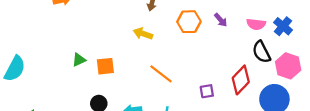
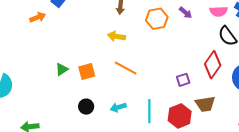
orange line: (161, 74) -> (126, 68), moved

